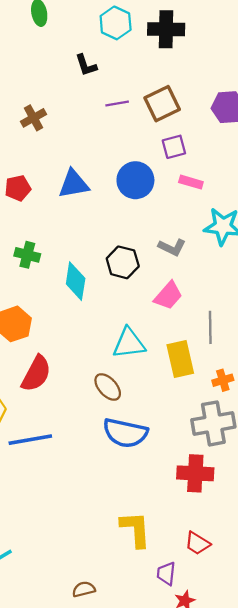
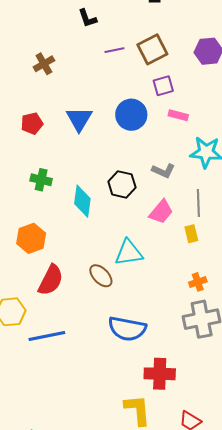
blue triangle: (74, 184) -> (79, 119), turned -48
gray line: (210, 327) -> (198, 203), moved
yellow rectangle: (180, 359) -> (191, 234), moved, size x0.6
orange cross: (223, 380) -> (198, 282), moved
brown ellipse: (108, 387) -> (101, 276), moved
red cross: (195, 473) -> (160, 374), moved

